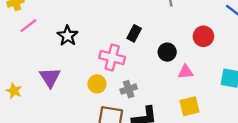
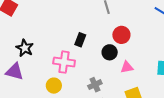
red circle: (203, 36) -> (121, 35), moved
purple triangle: (50, 77) -> (14, 72), moved, turned -36
gray cross: (129, 89) -> (95, 85), moved

